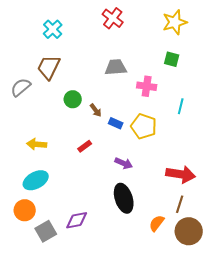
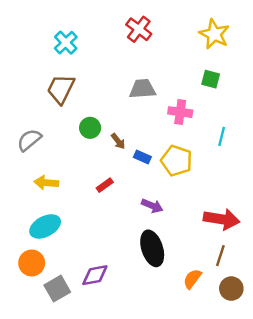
yellow star: (175, 22) -> (214, 34), turned -30
gray semicircle: (21, 87) -> (29, 140), moved
brown circle: (189, 231) -> (231, 289), size x0.7

